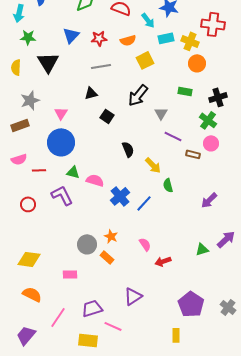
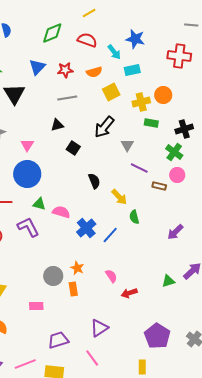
yellow cross: (190, 41) -> (141, 102), moved, turned -36
orange rectangle: (107, 257) -> (73, 289), turned 40
pink line: (58, 317) -> (25, 364), moved, turned 35
pink line: (113, 326) -> (92, 358), moved, turned 30

